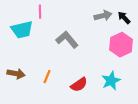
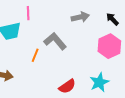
gray arrow: (103, 16) -> (80, 17), moved
orange line: (47, 77) -> (35, 55), moved

